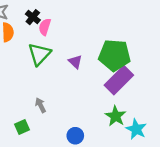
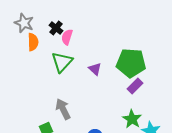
purple rectangle: (119, 80) -> (135, 86), size x0.6
gray arrow: (40, 105) -> (63, 109), size x1.5

